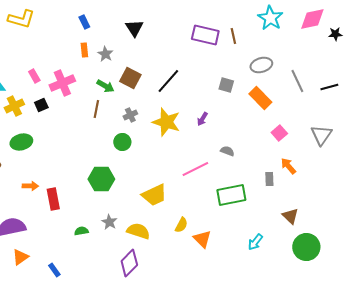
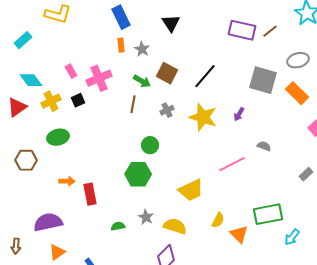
blue rectangle: (84, 22) -> (121, 17), size x1.6
brown line: (233, 36) -> (270, 31), turned 63
gray square: (226, 85) -> (263, 80), size x1.8
green circle: (122, 142) -> (150, 145), moved
gray rectangle: (269, 179) -> (306, 174), turned 48
green rectangle: (231, 195) -> (268, 214), moved

